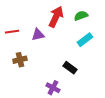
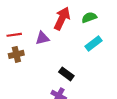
brown cross: (20, 60) -> (16, 54), moved
black rectangle: (70, 68) -> (66, 74), moved

